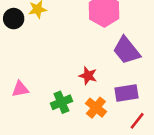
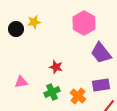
red star: (88, 76) -> (56, 67), moved

